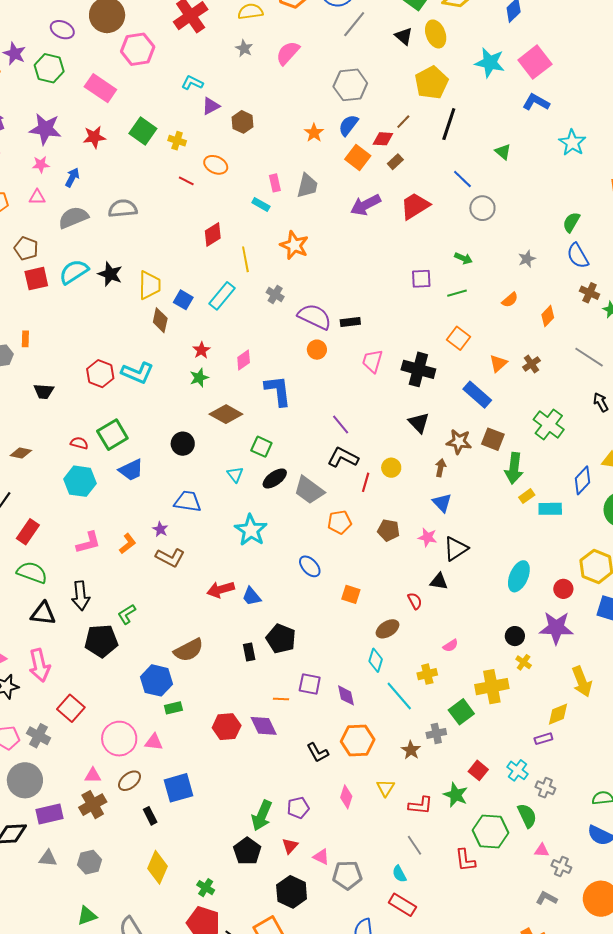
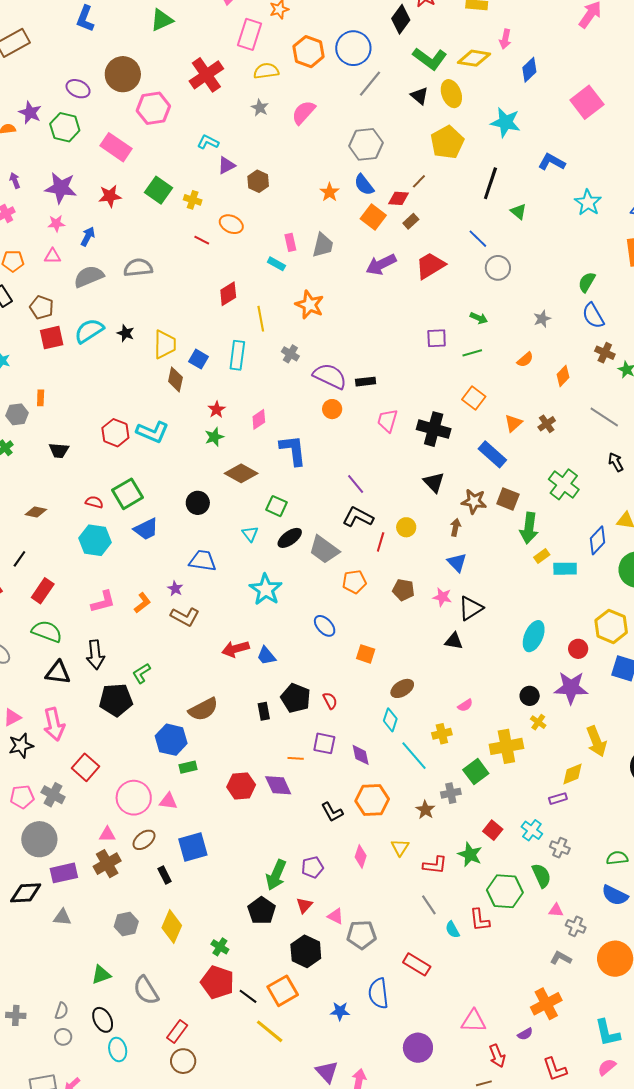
pink square: (535, 62) -> (587, 102), moved
black line: (449, 124) -> (490, 183), moved
blue semicircle: (348, 125) -> (364, 185), turned -75
black star: (110, 274) -> (126, 333), size x0.7
cyan rectangle: (222, 296) -> (237, 355), turned -32
red semicircle: (415, 601) -> (330, 701), moved
gray hexagon: (90, 862) -> (126, 924), moved
cyan semicircle: (399, 874) -> (452, 930), moved

